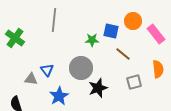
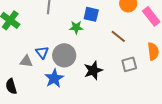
blue square: (111, 31) -> (91, 14), moved
green star: (92, 40) -> (76, 27), moved
gray circle: (81, 68) -> (64, 55), moved

